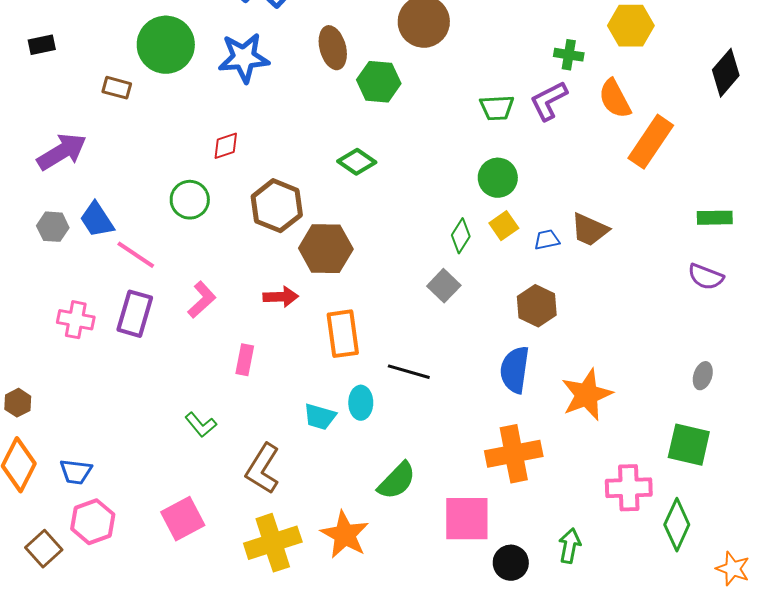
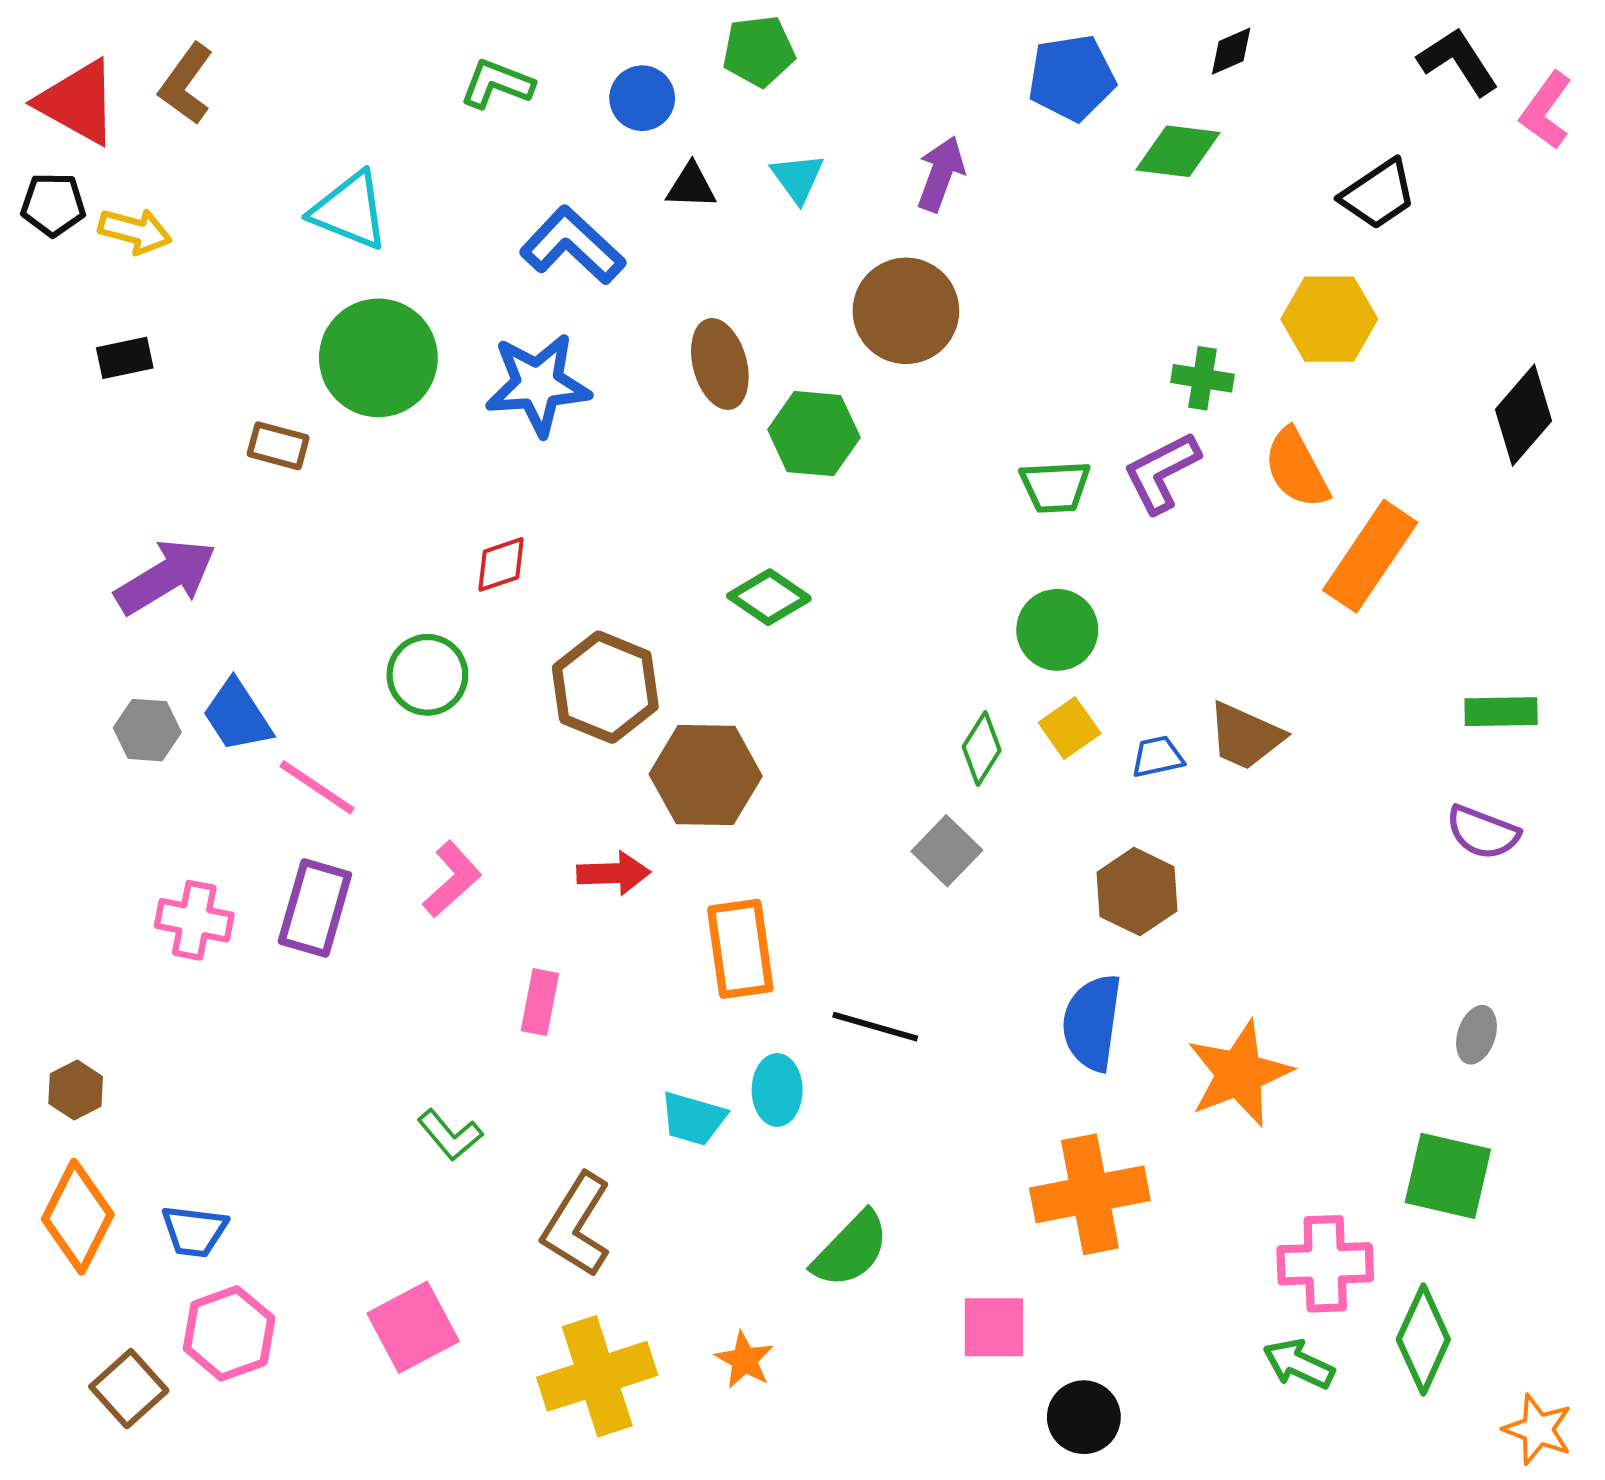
pink square: (467, 519) -> (994, 1327), size x0.7
orange star: (345, 535) -> (744, 1360), size x0.6
green arrow: (570, 546) -> (1299, 1364), moved, turned -76

